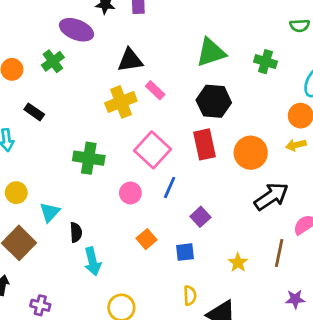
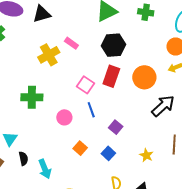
black triangle: (130, 60) -> (42, 14), moved
red rectangle: (205, 144) -> (111, 76), turned 40
pink square: (153, 150) -> (86, 85), moved, size x0.7
blue line: (170, 188) -> (91, 110), turned -35
black semicircle: (76, 232) -> (23, 159), moved
blue square: (185, 252) -> (108, 153), turned -32

